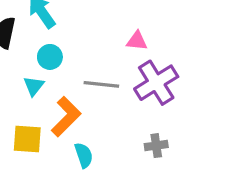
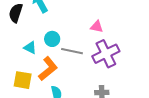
cyan circle: (50, 57) -> (52, 39), moved
cyan triangle: (34, 86) -> (30, 48), turned -48

